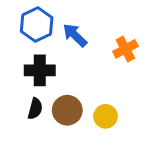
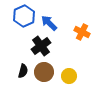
orange cross: (125, 49) -> (82, 32), turned -35
black cross: (40, 70) -> (41, 46), moved, turned -36

